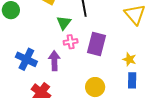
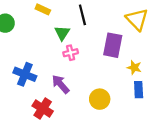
purple rectangle: (97, 44) -> (113, 45), moved
purple arrow: (54, 61) -> (61, 84), moved, turned -36

